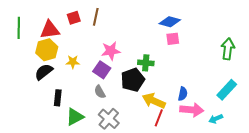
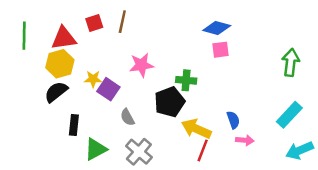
purple square: (102, 70) -> (108, 89), moved
blue semicircle: (183, 94) -> (233, 120), turned -32
pink arrow: (192, 110) -> (245, 140), size x0.6
cyan arrow: (216, 119) -> (300, 150), moved, size x1.5

